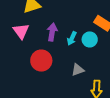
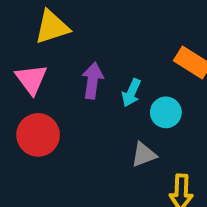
cyan circle: (90, 39) -> (166, 112), moved
red circle: (41, 61) -> (38, 135), moved

